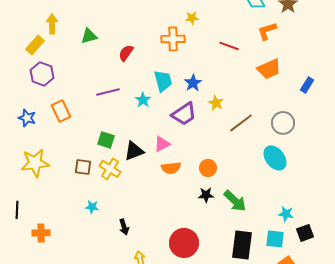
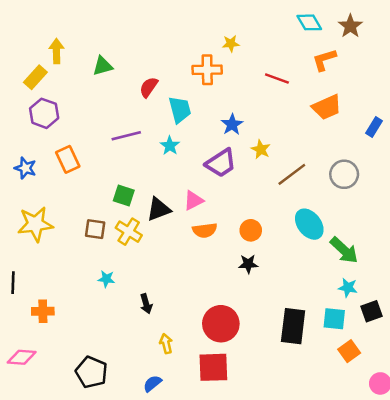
cyan trapezoid: (163, 81) -> (180, 110), moved
cyan ellipse: (275, 158) -> (309, 224), moved
green arrow: (235, 201) -> (344, 250), moved

